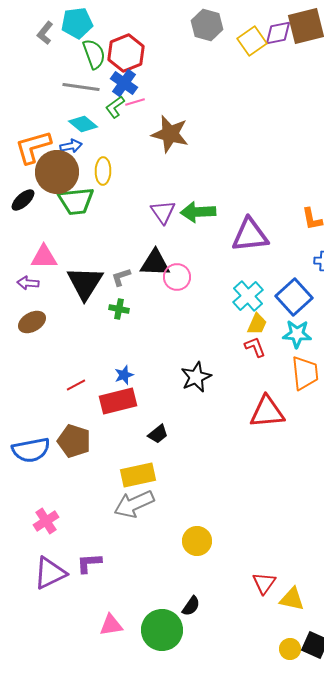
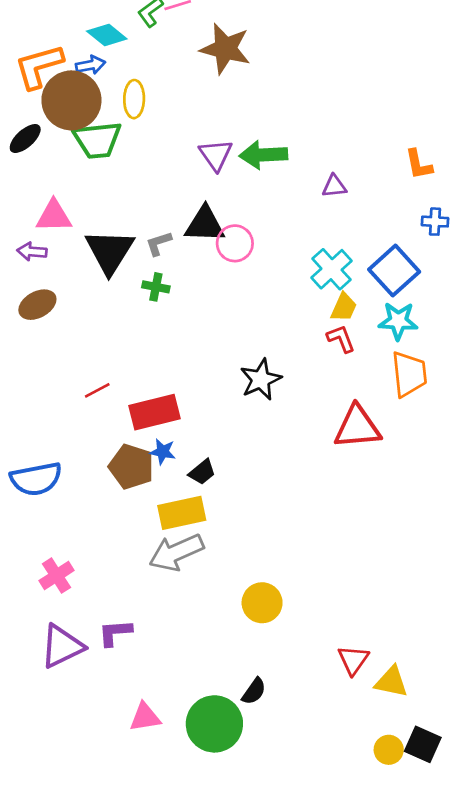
purple triangle: (250, 235) -> (334, 186), size x0.5
blue star: (124, 375) -> (163, 452), moved, turned 30
black trapezoid: (158, 434) -> (202, 472), moved
brown pentagon: (74, 441) -> (131, 467), moved

